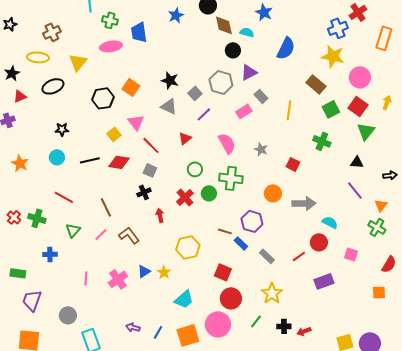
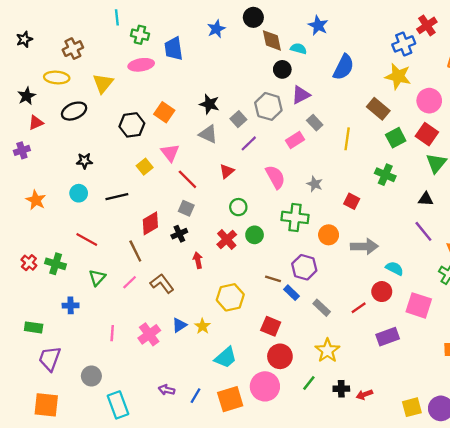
red diamond: (119, 162) -> (150, 223), moved, turned -40
green cross: (231, 178) -> (295, 217), moved
pink square: (351, 254) -> (419, 305), size x1.6

